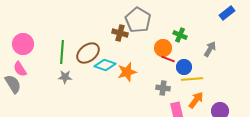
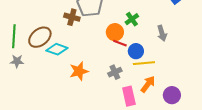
green cross: (180, 35) -> (132, 19), turned 32
gray arrow: (210, 49) -> (162, 33), turned 133
orange star: (127, 72) -> (79, 71), moved
gray cross: (163, 88) -> (115, 72), turned -32

